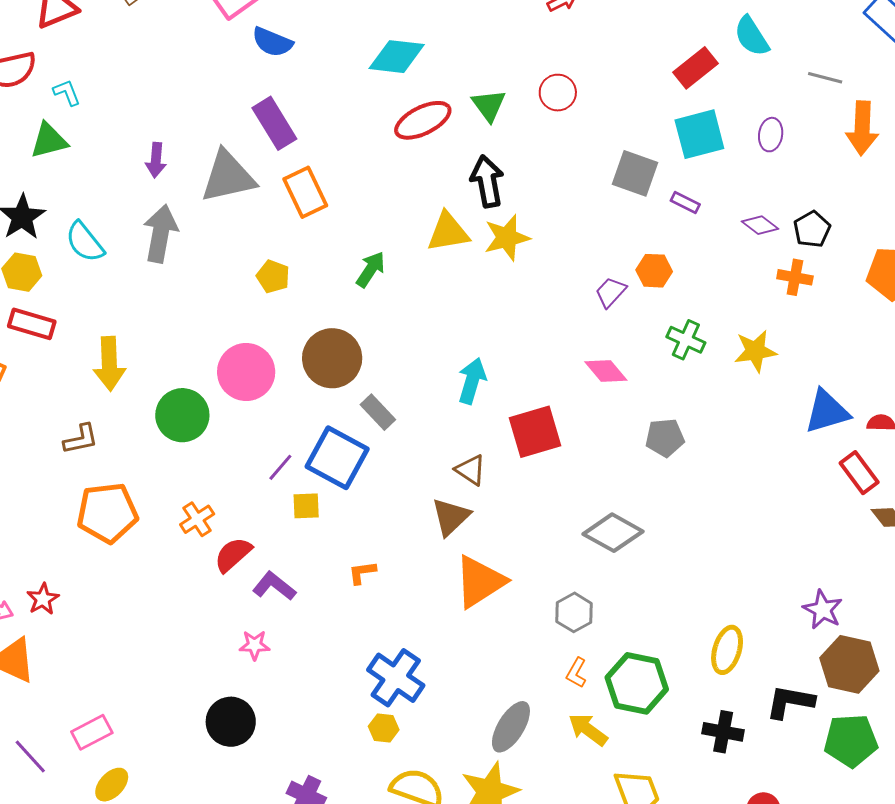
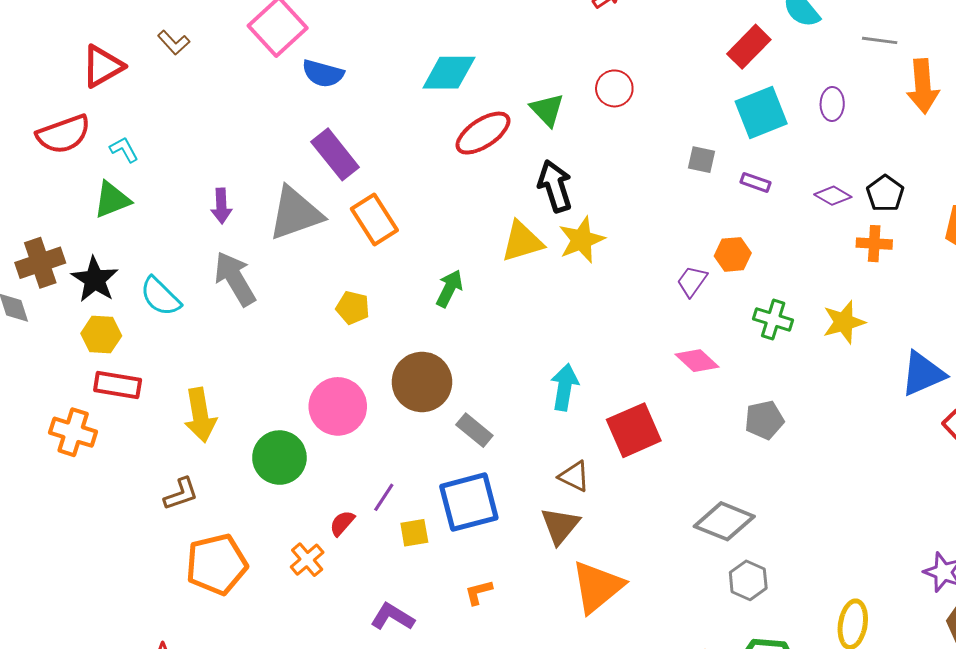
gray square: (635, 173) -> (702, 160), size x0.6
gray arrow: (160, 234) -> (235, 279), turned -34
blue square: (337, 458) -> (469, 502), moved, turned -36
red semicircle: (233, 555) -> (342, 523), moved, size x0.7
gray hexagon: (574, 612) -> (748, 580), moved

